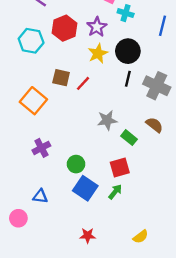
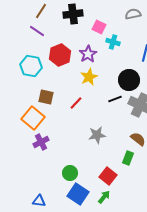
black circle: (128, 51) -> (129, 80), moved
brown square: (61, 78) -> (46, 97), moved
black line: (128, 79) -> (115, 99), turned 56
green rectangle: (129, 138) -> (128, 158), moved, turned 72
purple cross: (41, 148) -> (41, 142), moved
red square: (120, 168) -> (108, 176), turned -36

